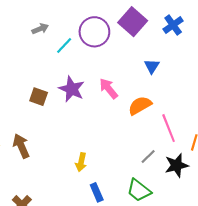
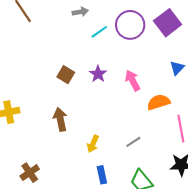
purple star: (72, 89) -> (98, 74), size x0.7
brown arrow: (21, 146) -> (60, 119), moved
gray line: (148, 157) -> (133, 142), moved

